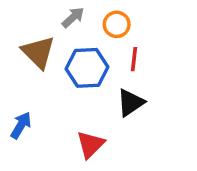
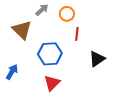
blue hexagon: (87, 68) -> (50, 54), moved
black triangle: (131, 103) -> (97, 59), moved

